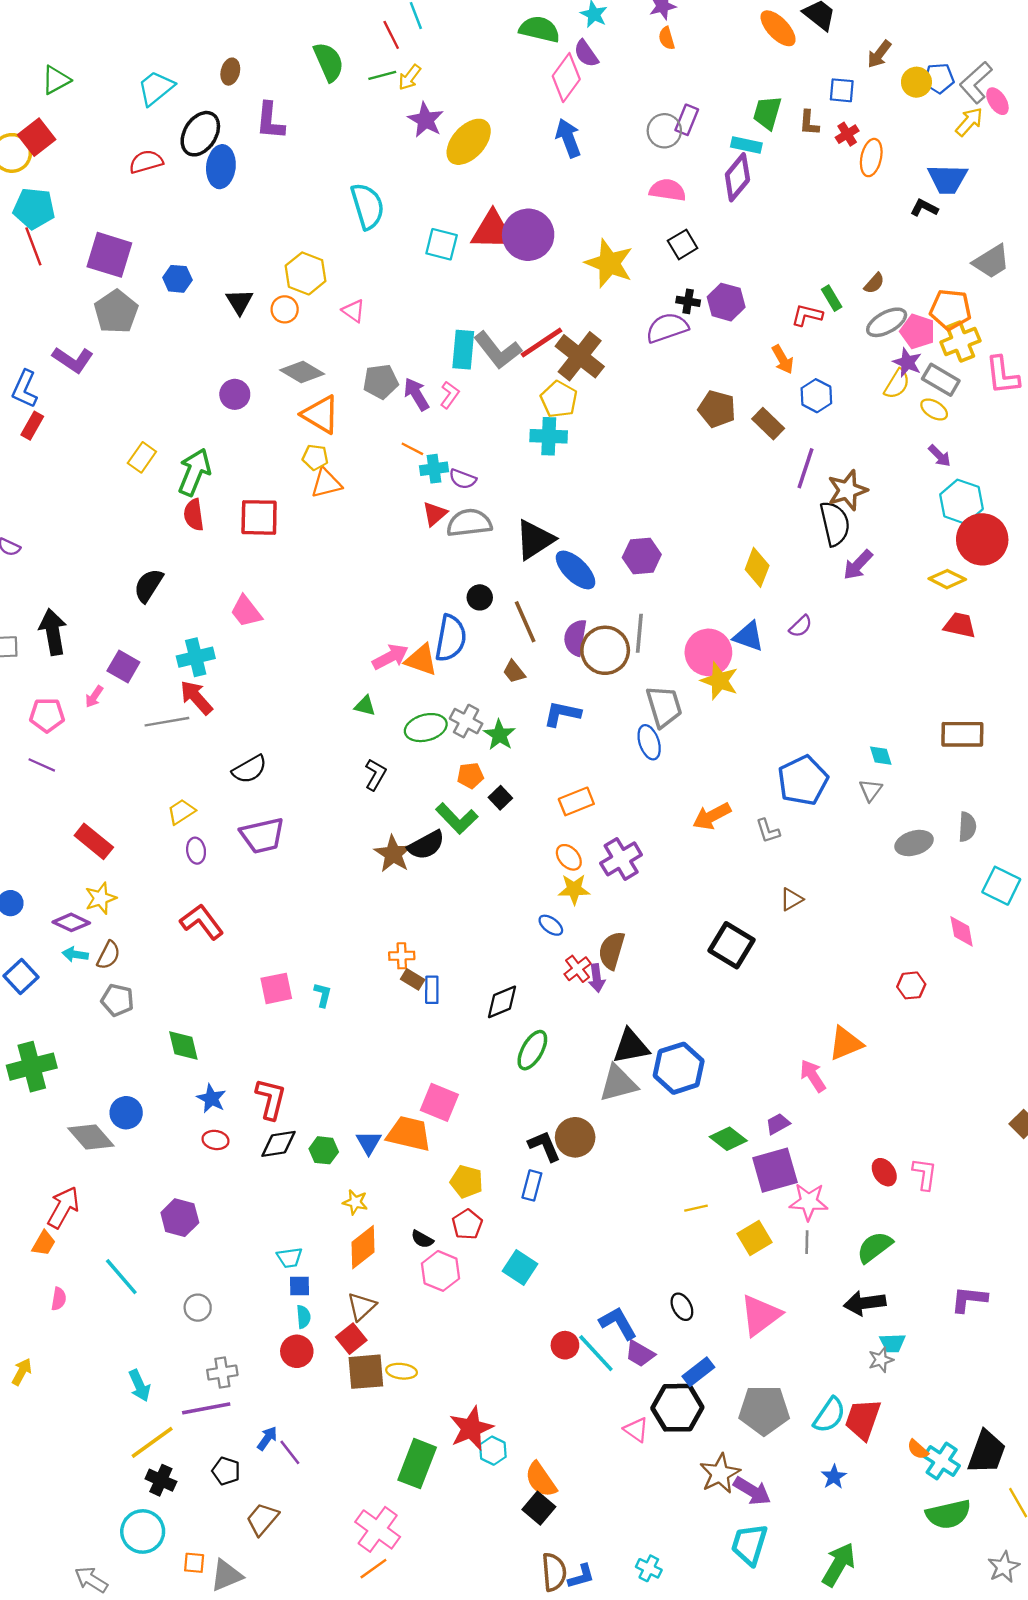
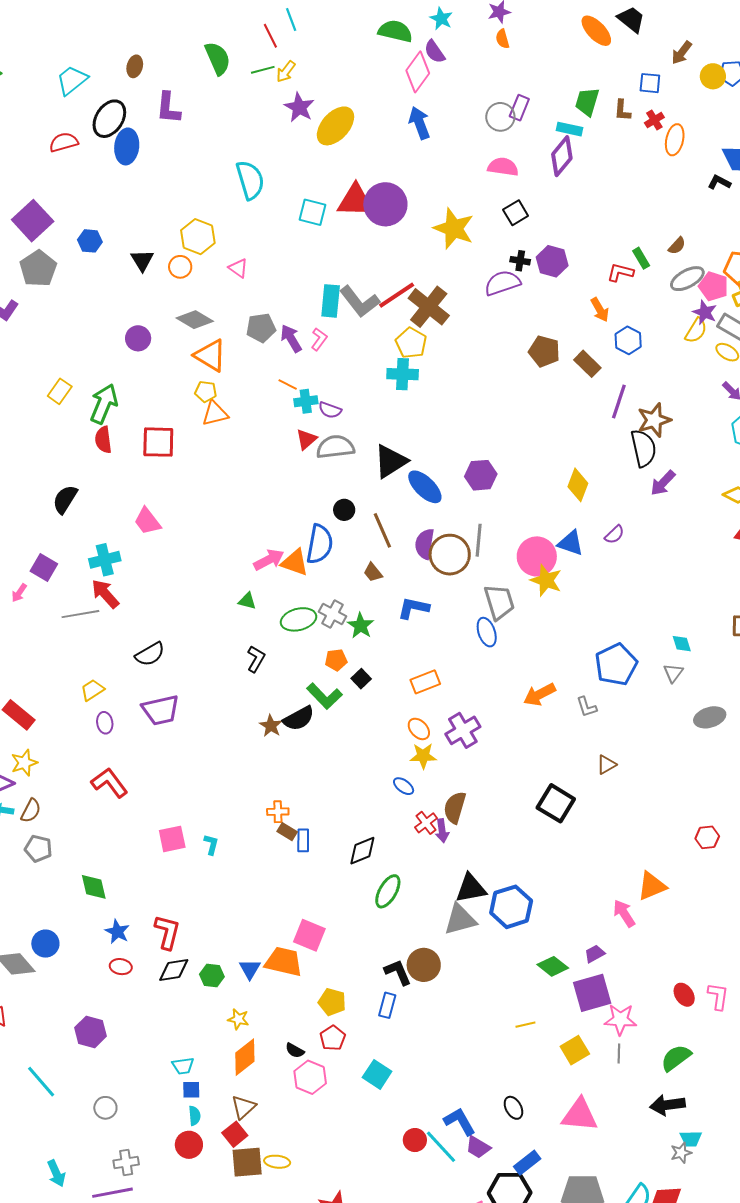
purple square: (109, 255) -> (33, 221), turned 30
brown star: (393, 854) -> (271, 726), size x0.7
pink triangle: (760, 1315) -> (580, 1115), turned 42

